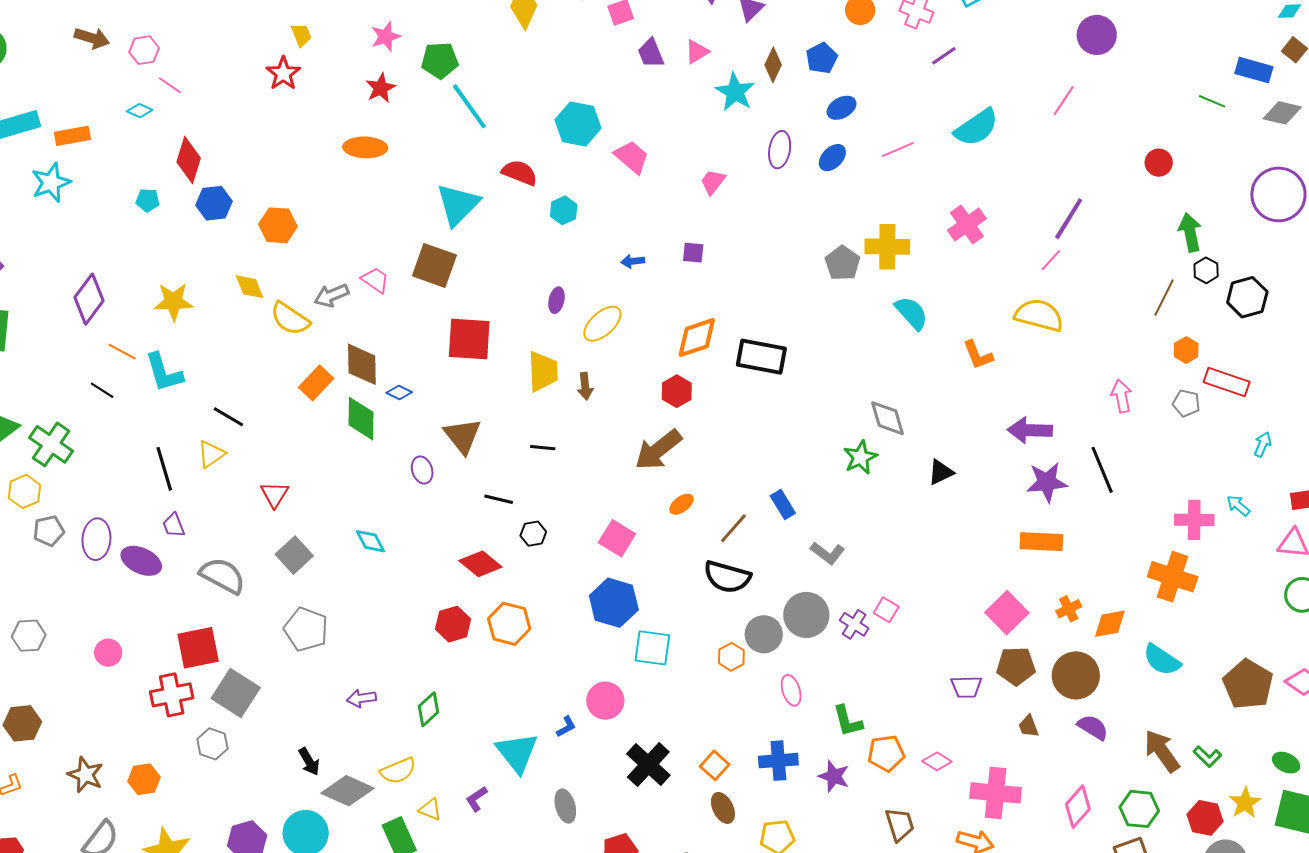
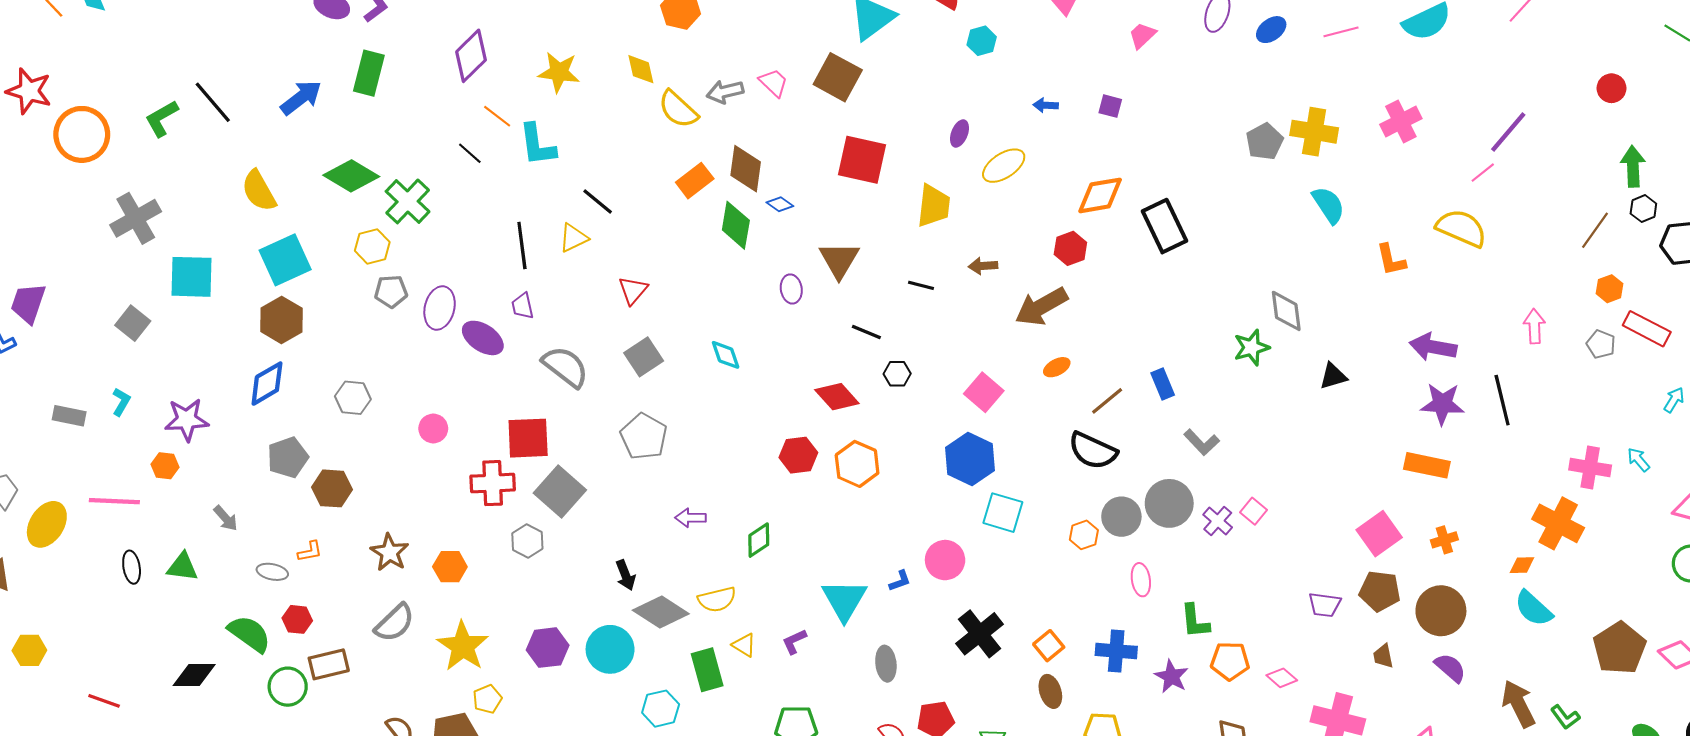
black rectangle: (761, 357) -> (1164, 226), turned 45
brown arrow: (585, 386) -> (983, 266), moved, turned 84
orange diamond: (1110, 624) -> (1522, 565), moved, size x0.7

